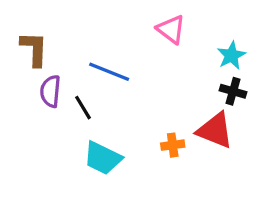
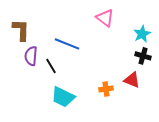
red triangle: (215, 130) -> (132, 80), size x0.7

